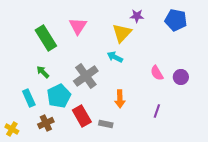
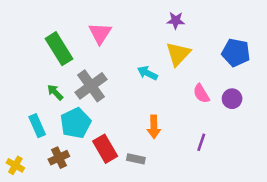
blue pentagon: (176, 20) -> (236, 53), moved
yellow triangle: (122, 33) -> (178, 54), moved
gray cross: (86, 76) -> (91, 86), moved

